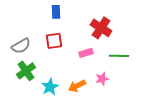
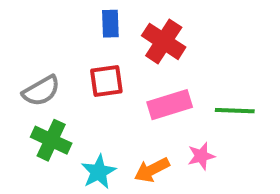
red cross: (101, 28) -> (164, 41), moved
pink rectangle: (86, 53) -> (170, 105), size x1.5
green cross: (26, 71) -> (51, 140), turned -30

